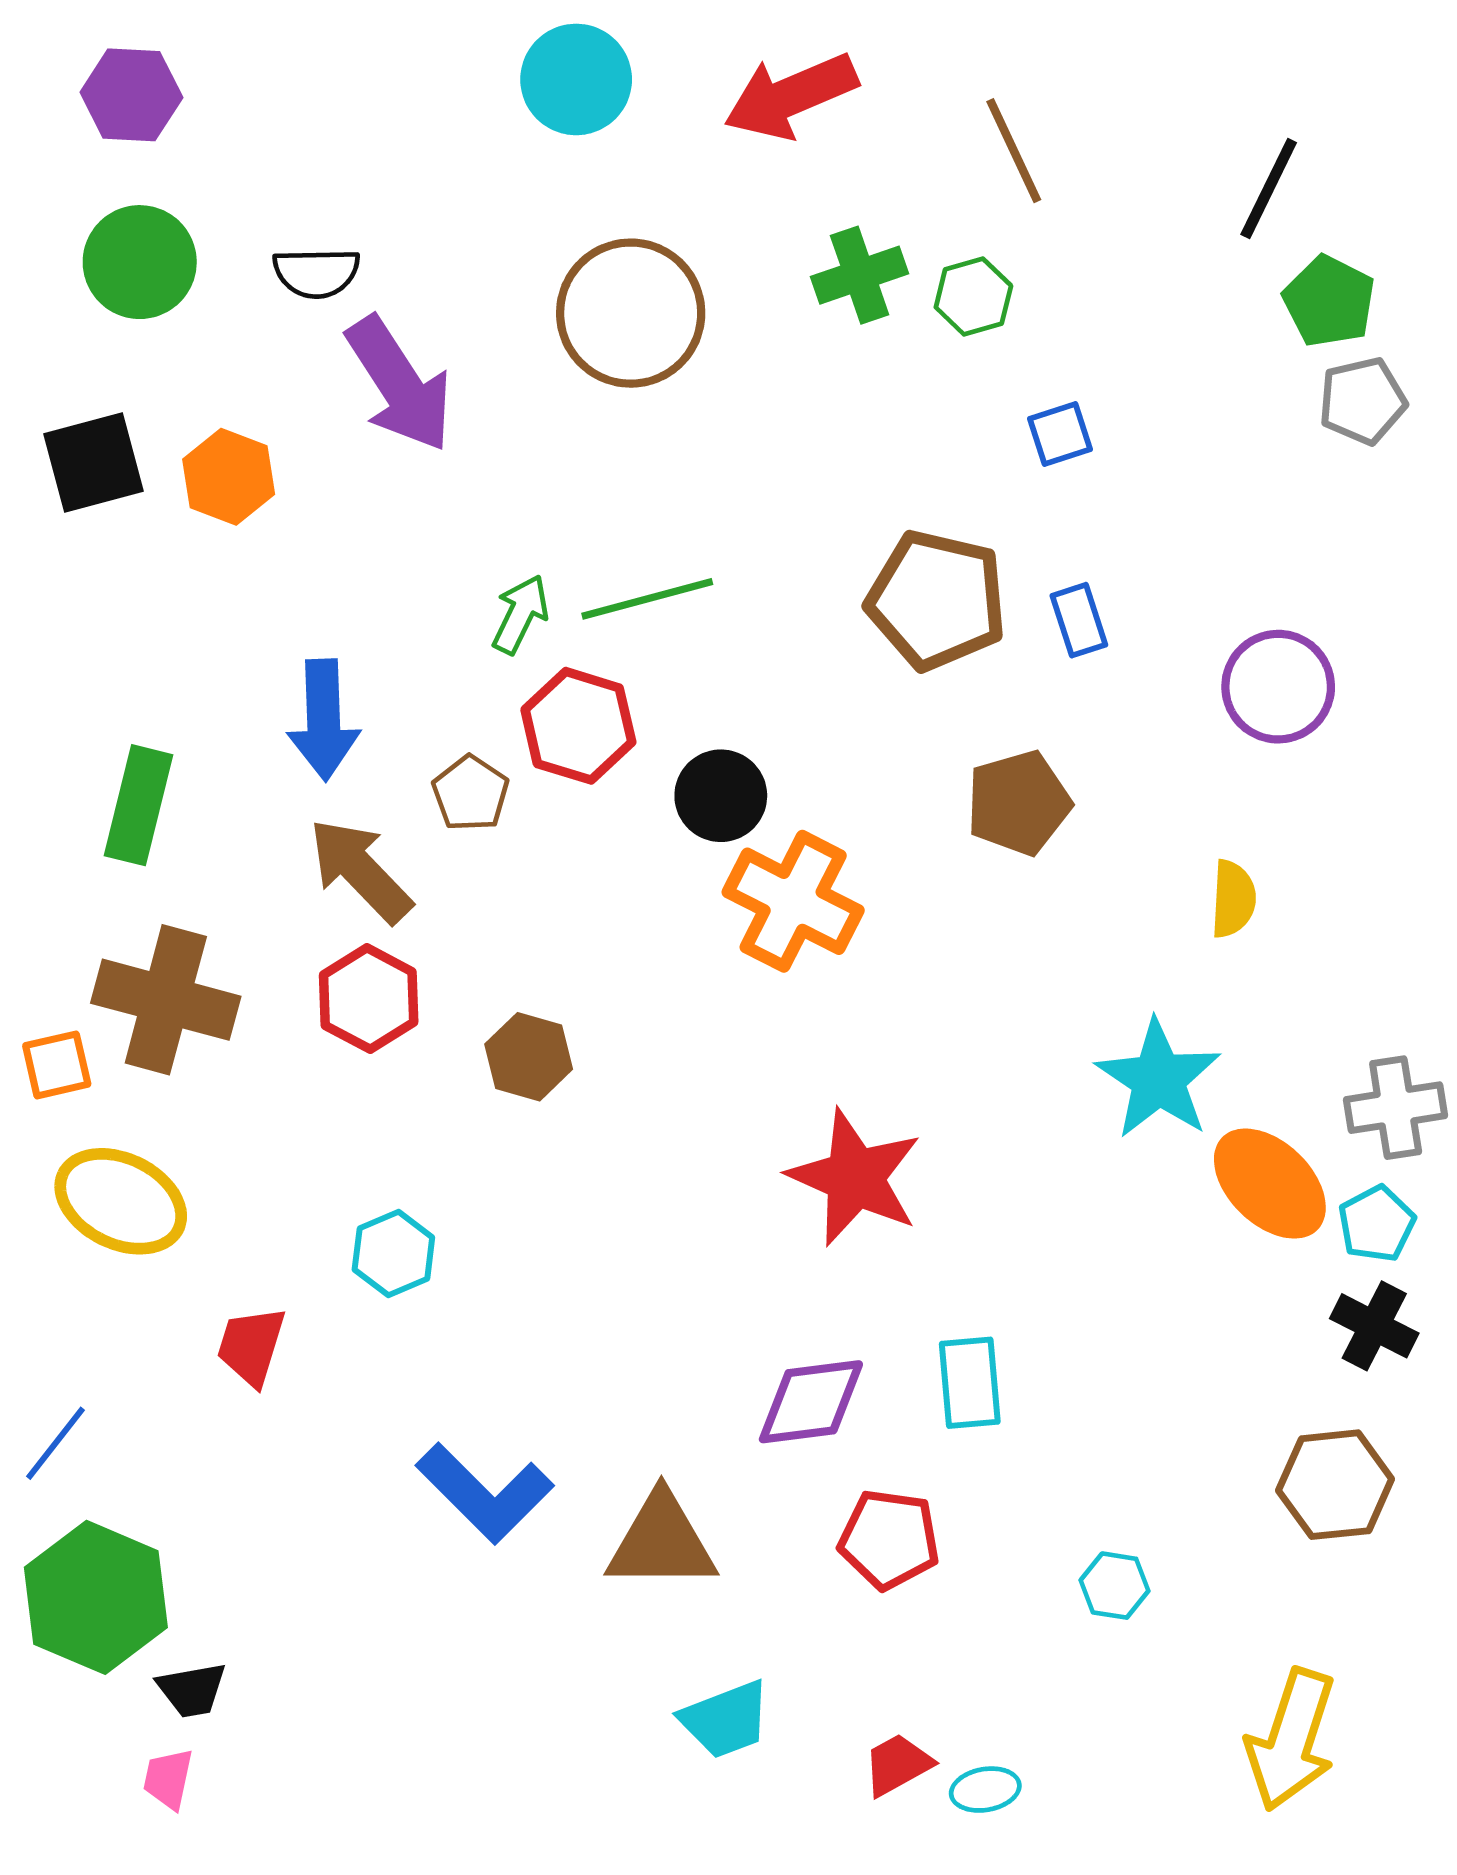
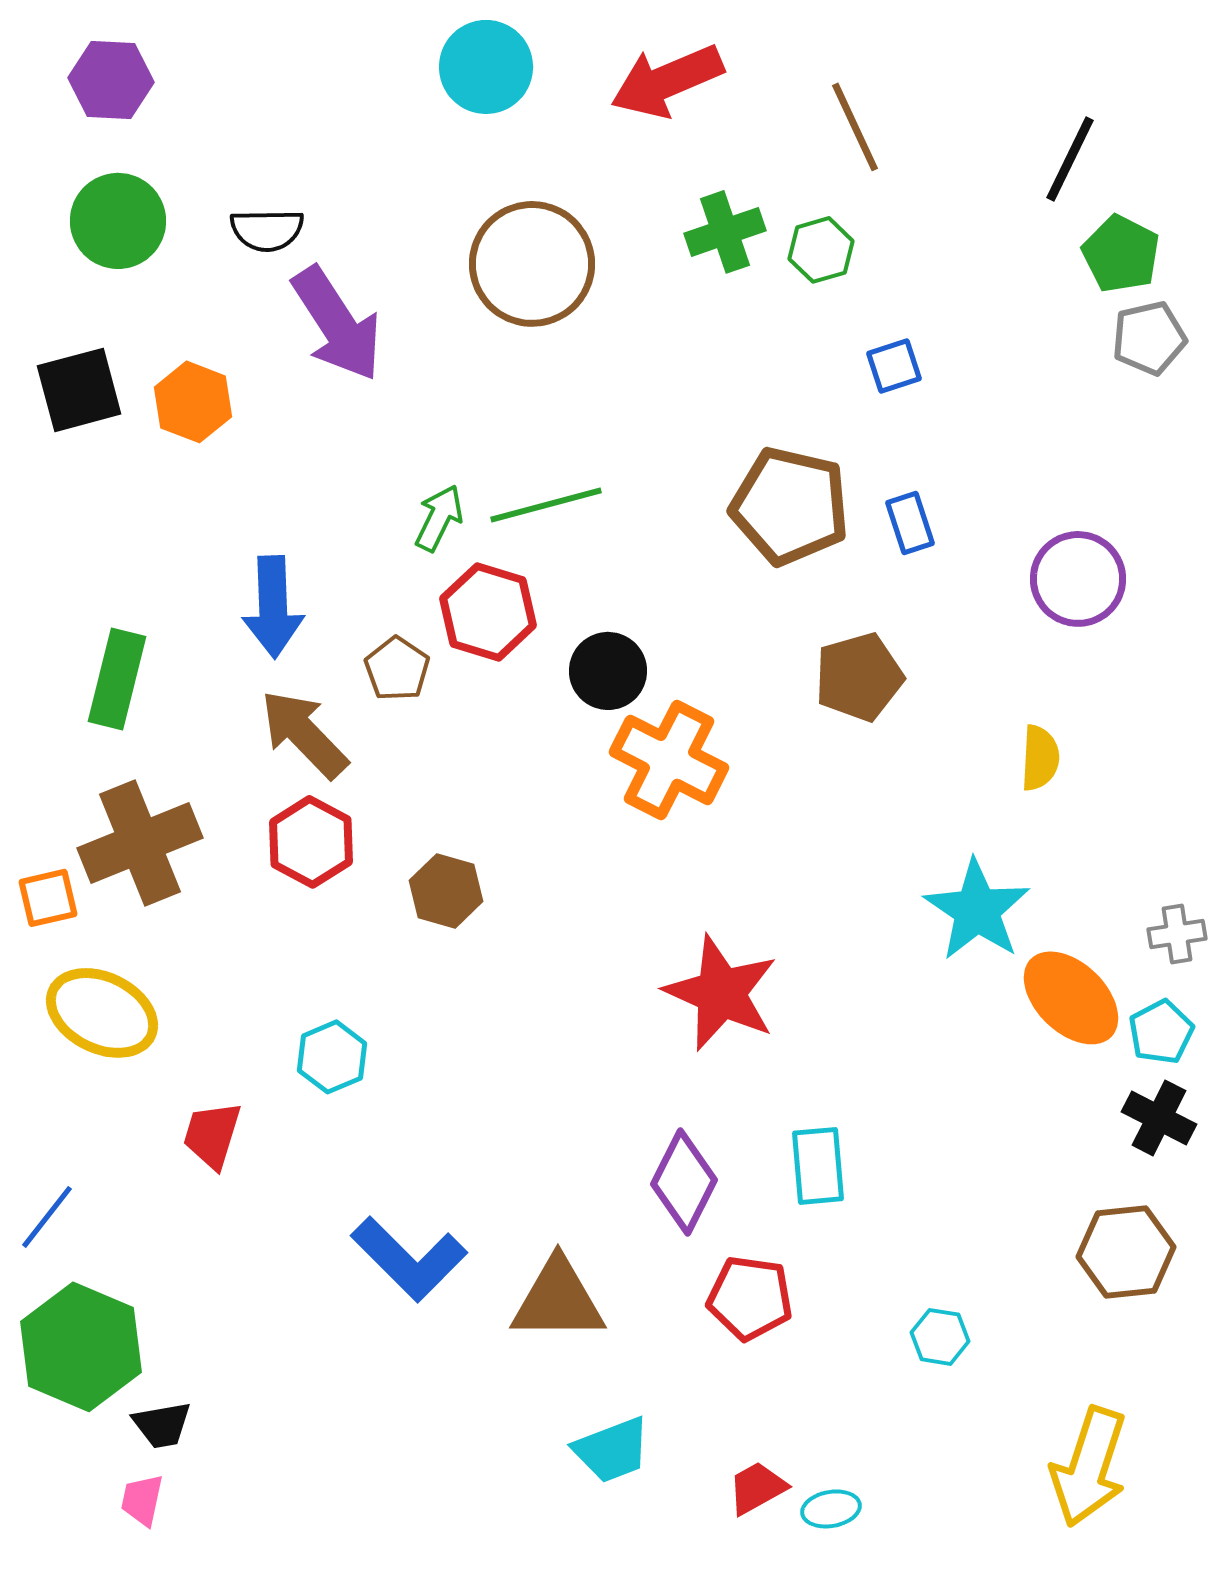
brown cross: (166, 1000) -> (140, 843), turned -37
gray cross: (1396, 1108) -> (1177, 934), size x0.7
purple diamond: (811, 1402) -> (684, 1182), turned -56

